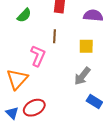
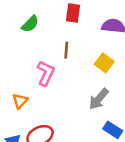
yellow square: (86, 46) -> (104, 63), turned 35
orange triangle: (17, 79) -> (20, 101), size x0.6

